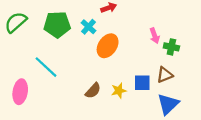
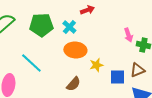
orange ellipse: (108, 46) -> (75, 50), moved, turned 60
yellow star: (119, 91) -> (96, 65), moved

